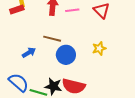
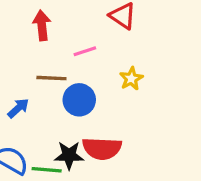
pink line: (72, 10) -> (85, 51), moved

